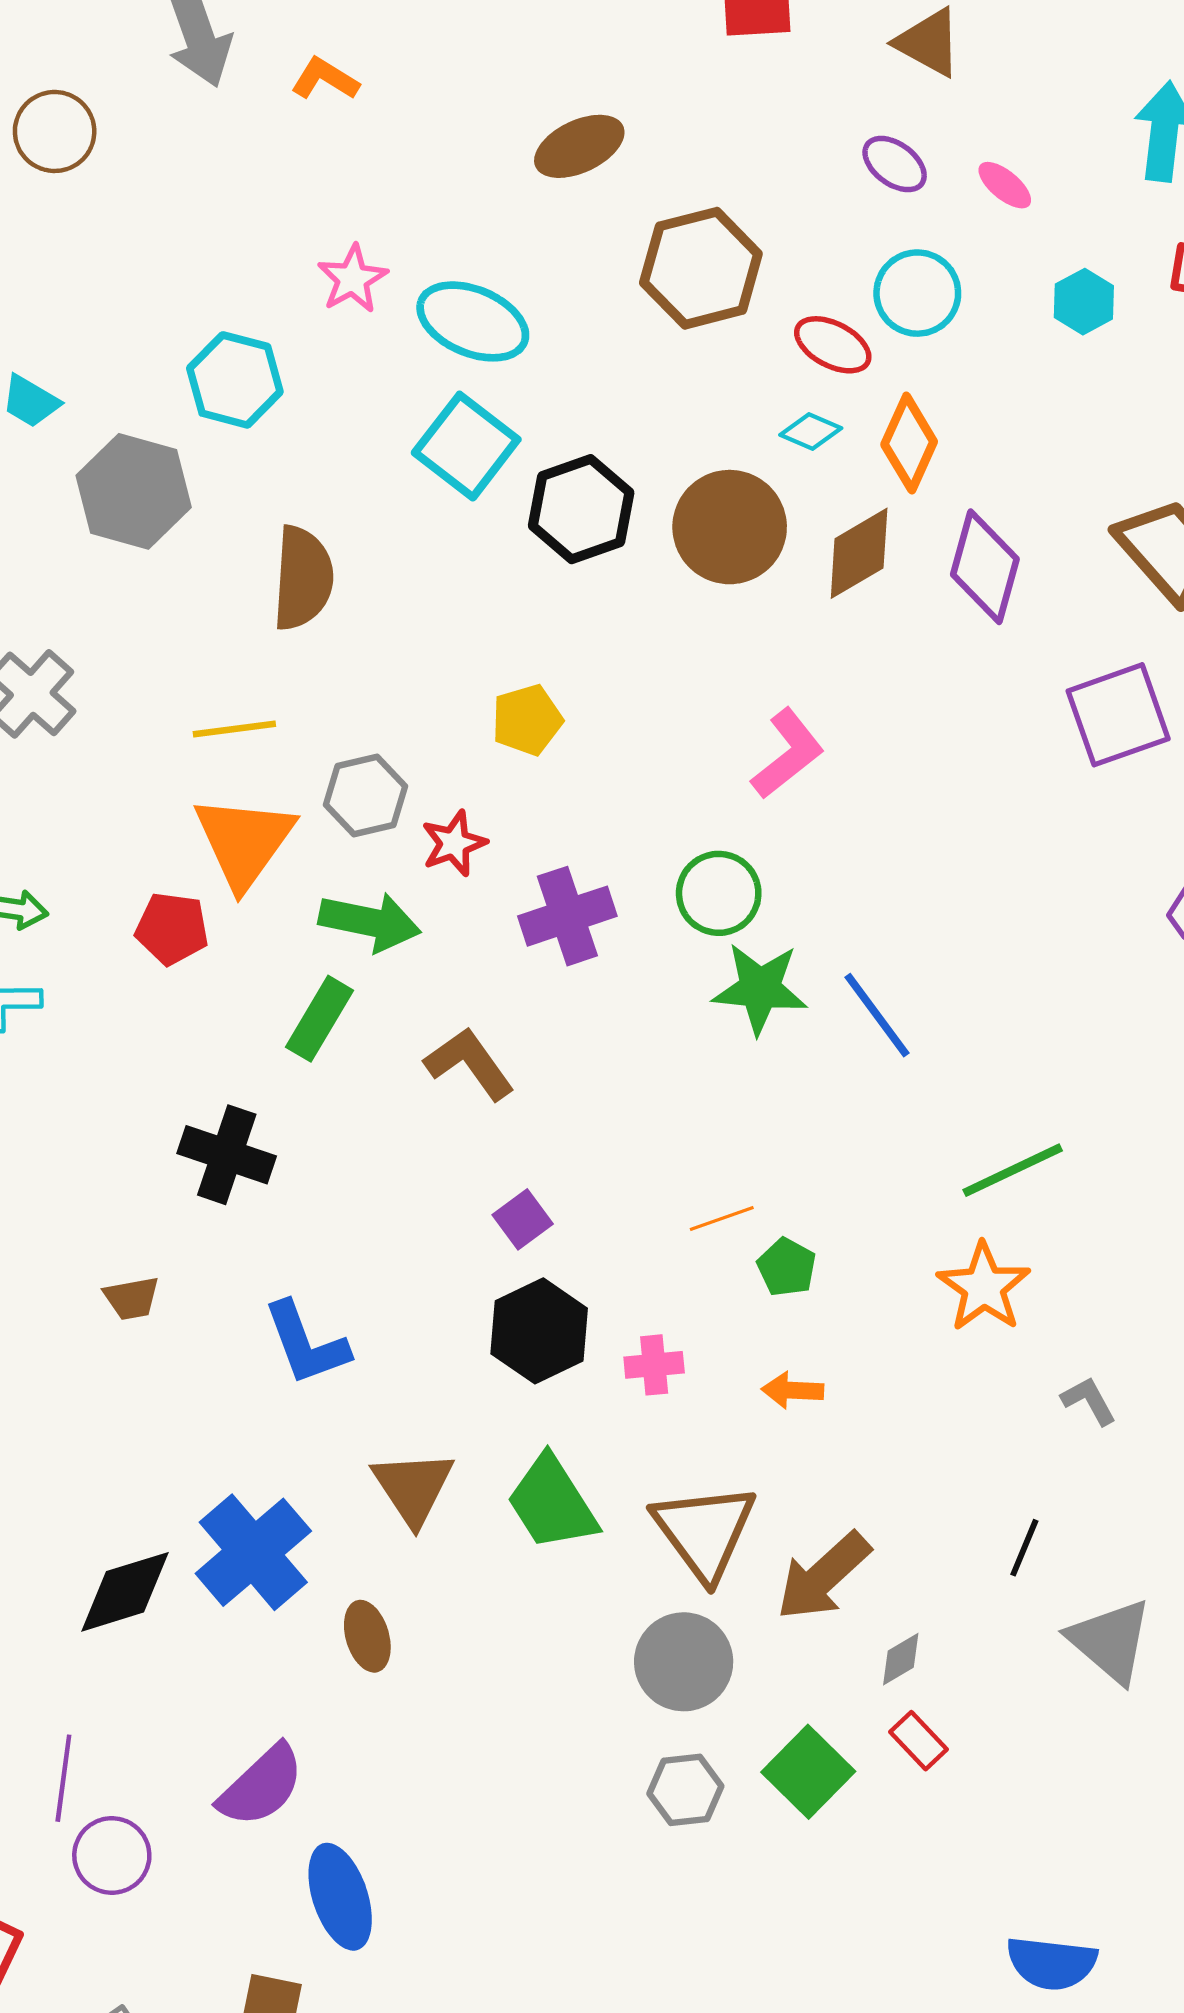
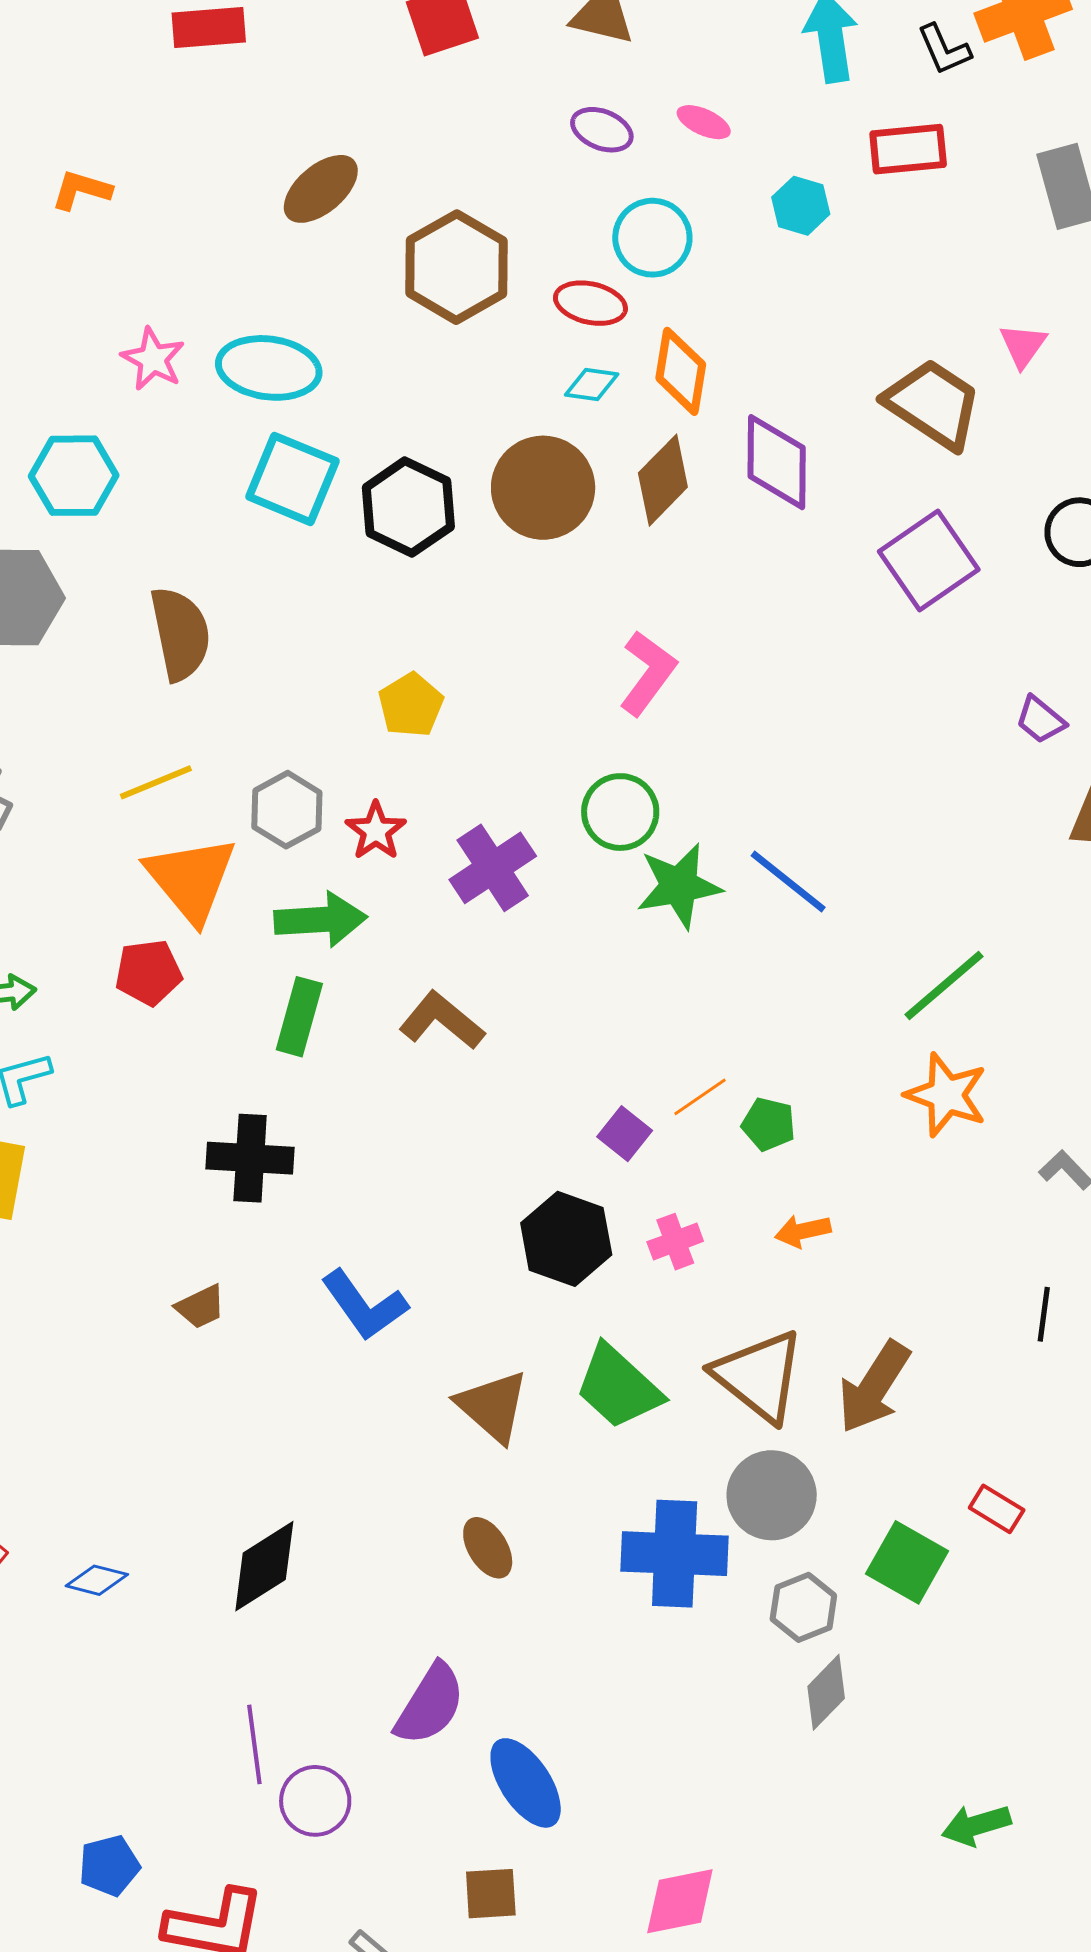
purple square: (523, 1219) -> (625, 1134), moved
blue cross: (253, 1552) -> (675, 1554), moved, turned -32
gray diamond: (901, 1659) -> (826, 1692), moved, size x1.4

